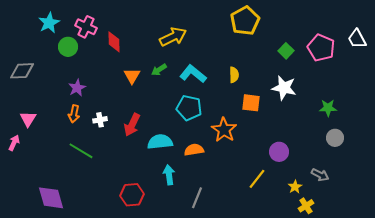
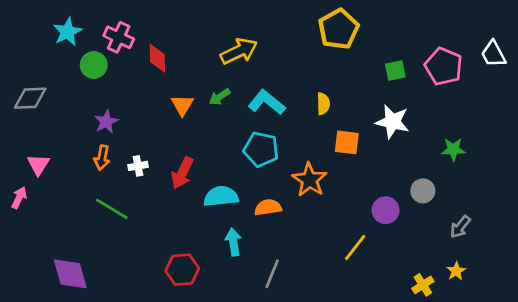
green square: (286, 51) -> (395, 71), turned 35
gray circle: (335, 138) -> (423, 191), moved
gray arrow: (320, 175) -> (460, 227), moved, turned 102
yellow star: (295, 187) -> (456, 271), moved

